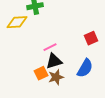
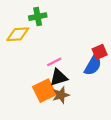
blue semicircle: (85, 68) -> (93, 65), moved
orange square: (41, 73) -> (44, 91), size x1.5

